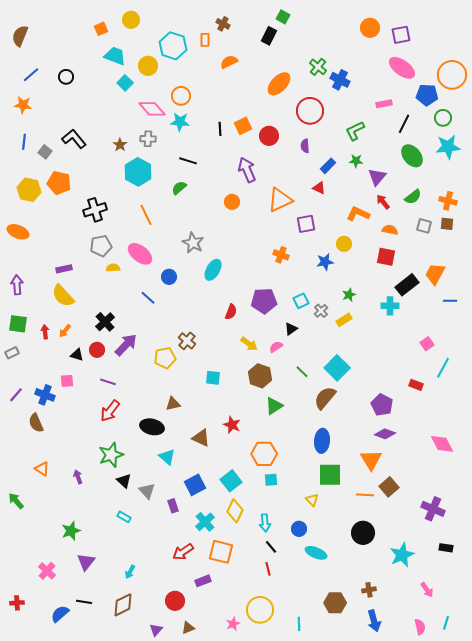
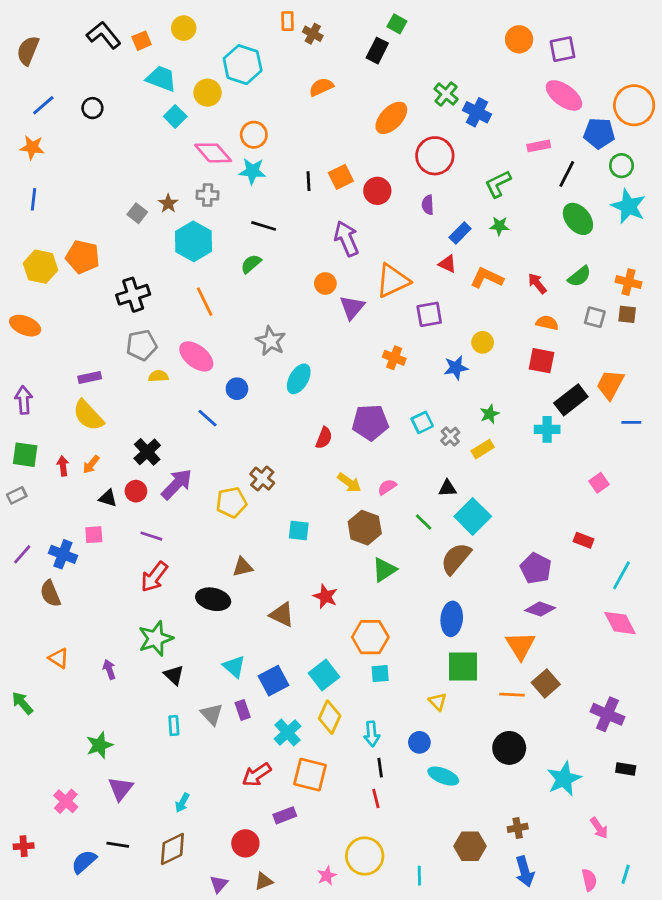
orange rectangle: (205, 40) -> (287, 21), moved
black L-shape: (74, 139) -> (104, 35), moved
cyan star: (448, 147) -> (628, 206), turned 30
gray square: (45, 152) -> (137, 213), moved
purple triangle: (377, 177) -> (352, 307), moved
orange L-shape: (358, 214) -> (487, 278), moved
black triangle: (291, 329) -> (447, 488), moved, turned 32
cyan line: (443, 368) -> (621, 575), moved
cyan triangle: (167, 457) -> (234, 667), moved
gray triangle: (147, 491) -> (212, 714), moved
cyan rectangle: (124, 517) -> (174, 726), turned 56
black line: (271, 547) -> (380, 768), turned 32

